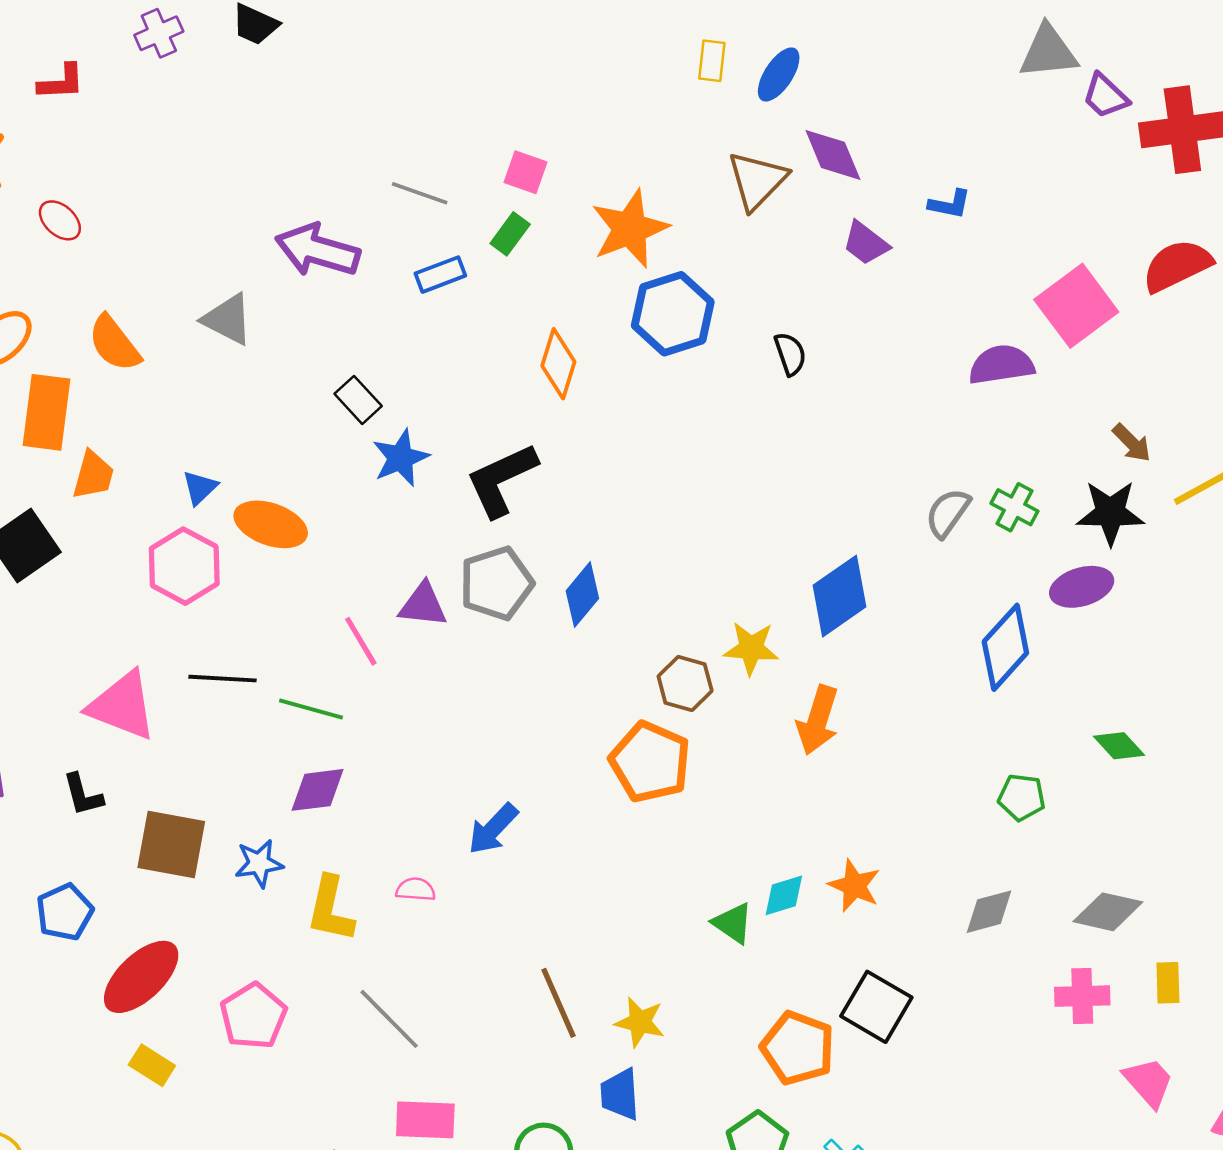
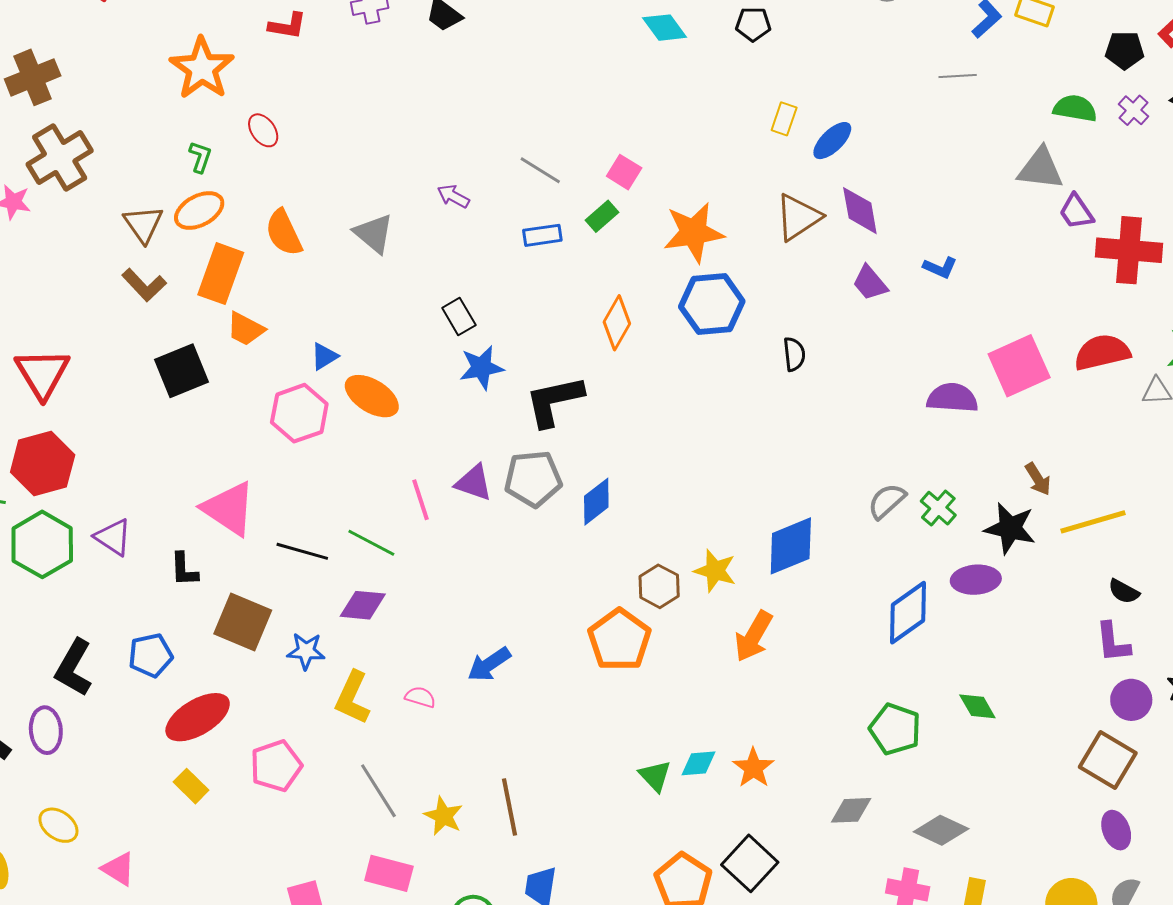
purple arrow: (317, 250) -> (453, 196), size x0.5
orange trapezoid: (93, 475) -> (246, 329), turned 90
black line: (223, 679) -> (302, 551), moved
green pentagon: (1022, 797) -> (895, 729), size x1.4
yellow star: (640, 1022) -> (443, 816), moved

